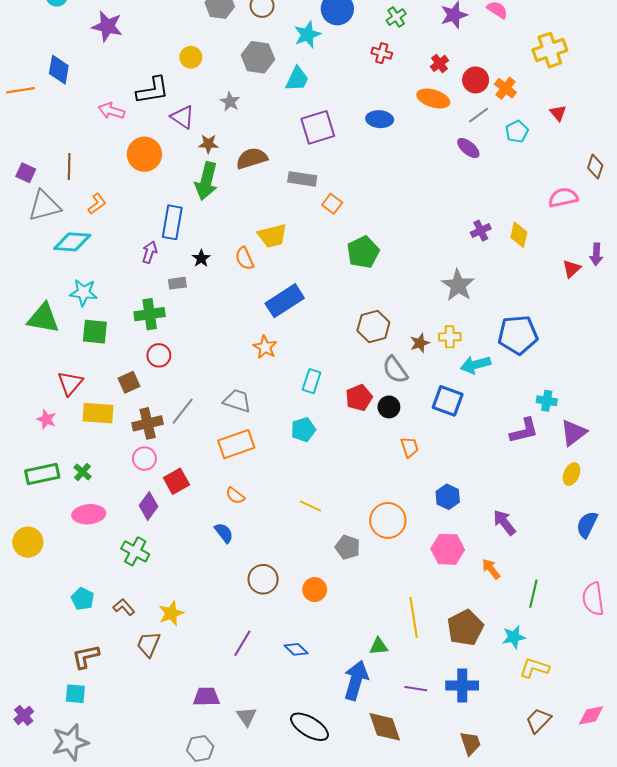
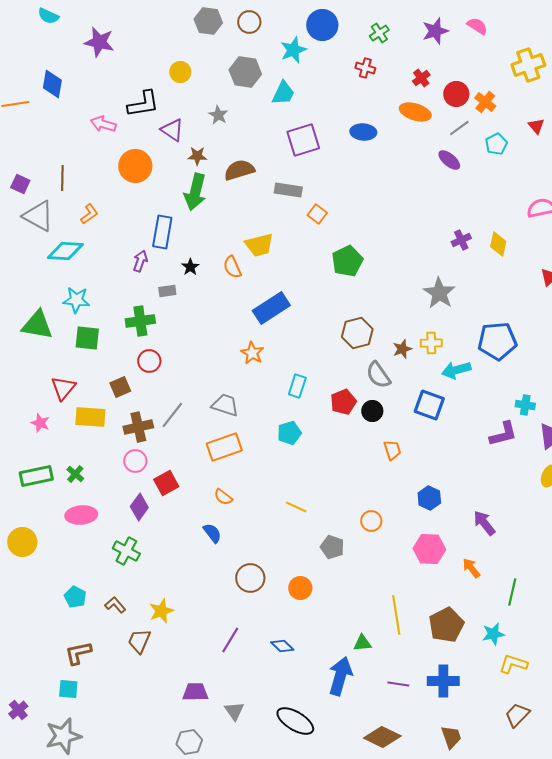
gray triangle: (44, 206) -> (38, 216), turned 44
orange circle: (388, 520) -> (371, 521), size x0.6
brown diamond: (385, 727) -> (382, 737), moved, turned -45

